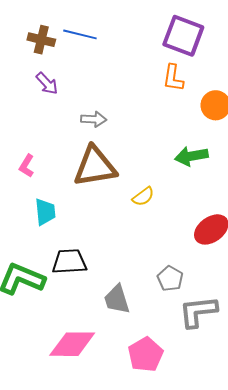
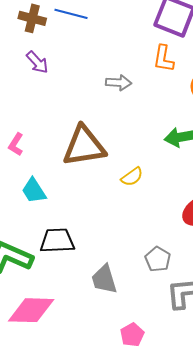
gray arrow: (94, 119) -> (119, 83), moved
cyan trapezoid: (45, 212) -> (34, 191), turned 152
pink diamond: (72, 344) -> (31, 310), moved
pink pentagon: (146, 355) -> (132, 335), size x0.7

